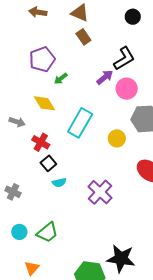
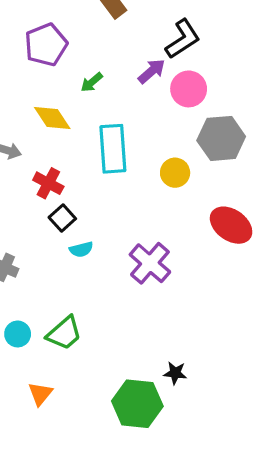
green arrow: (61, 79) -> (92, 82), moved
cyan rectangle: (80, 123) -> (113, 149), turned -32
black star: (121, 259) -> (175, 373), moved, size x0.5

